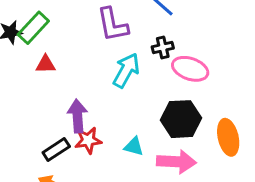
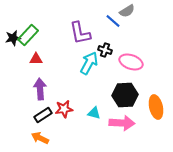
black cross: (163, 48) -> (105, 50), moved, turned 32
purple arrow: (78, 116) -> (40, 89), moved

